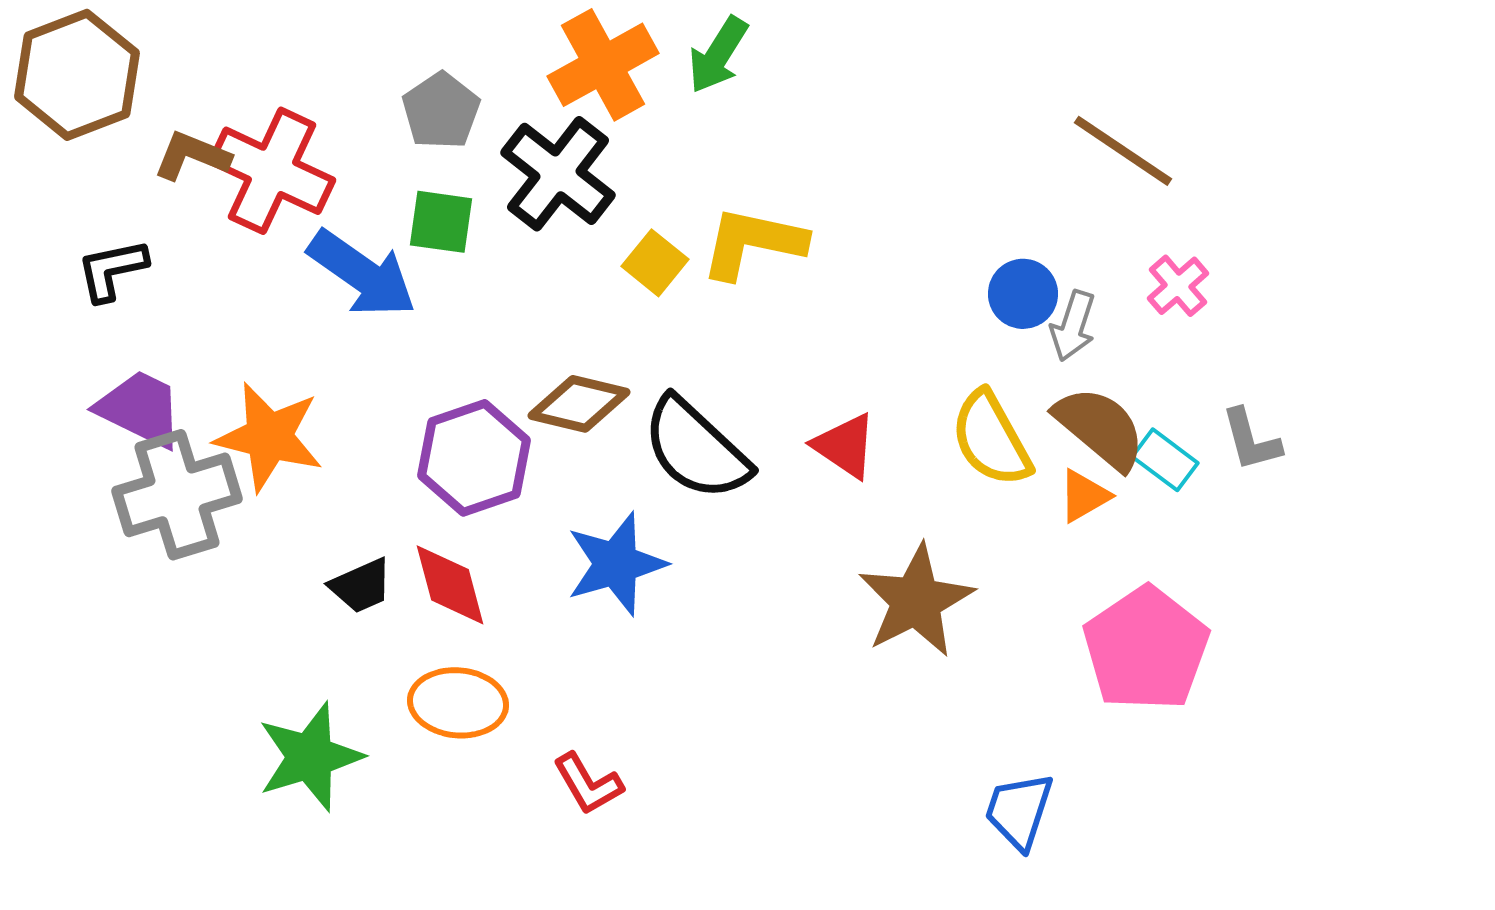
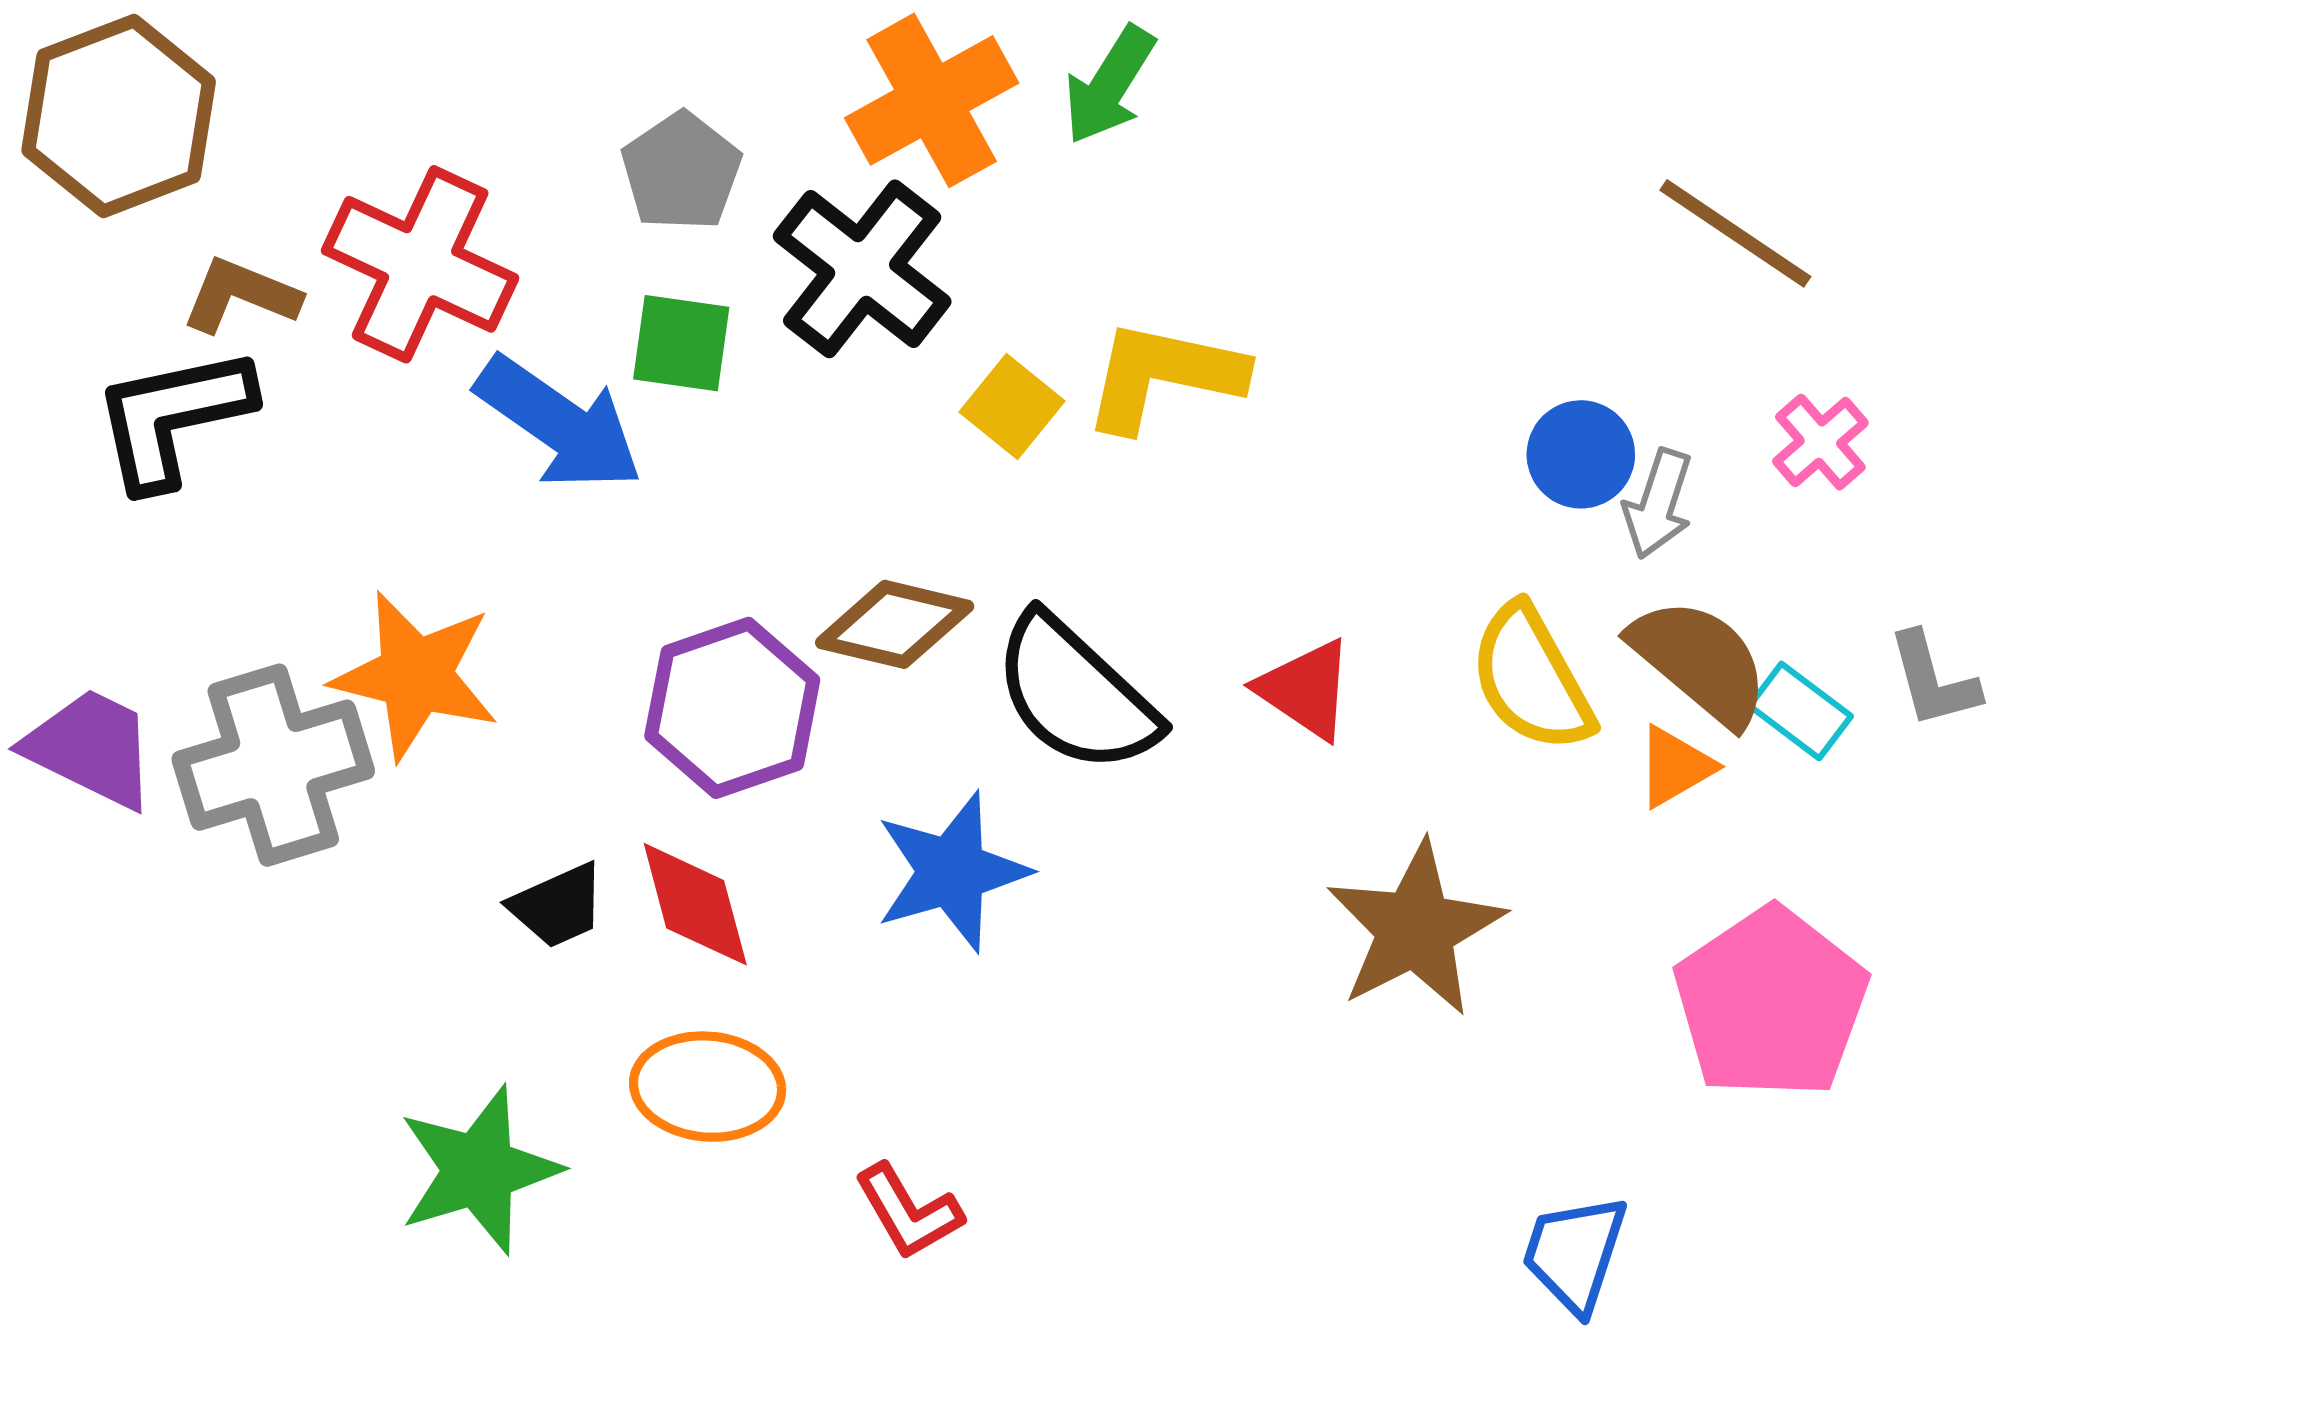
brown L-shape: (192, 156) -> (241, 295), moved
black L-shape: (112, 270) -> (173, 417), size x1.5
purple trapezoid: (140, 409) -> (91, 748), moved

